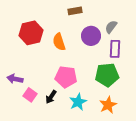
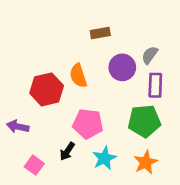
red hexagon: (31, 33) -> (47, 89), moved
pink square: (30, 95) -> (34, 165), moved

